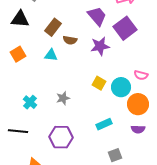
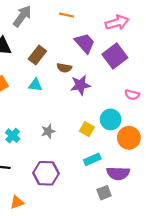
brown semicircle: (70, 40) -> (64, 68), moved
purple star: (100, 46) -> (80, 85), moved
pink semicircle: (141, 75) -> (132, 95), moved
yellow square: (99, 83) -> (87, 129), moved
purple semicircle: (138, 129) -> (118, 173), moved, size x1.5

